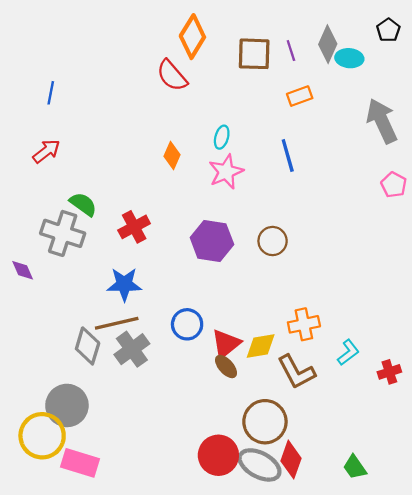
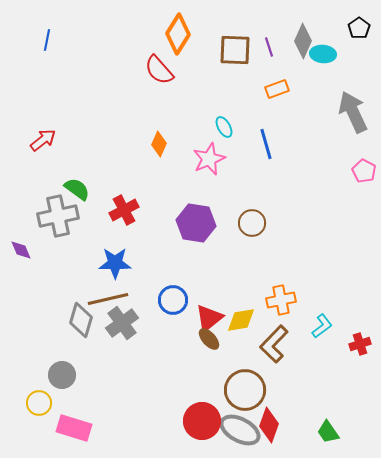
blue line: (51, 93) -> (47, 40), moved
cyan ellipse: (222, 137) -> (224, 127), moved, turned -45
gray cross: (63, 233) -> (58, 216), turned -30
brown L-shape: (296, 372) -> (274, 344), turned 72
gray circle: (67, 405) -> (62, 375), size x0.7
yellow circle: (42, 436) -> (39, 403), size x0.6

